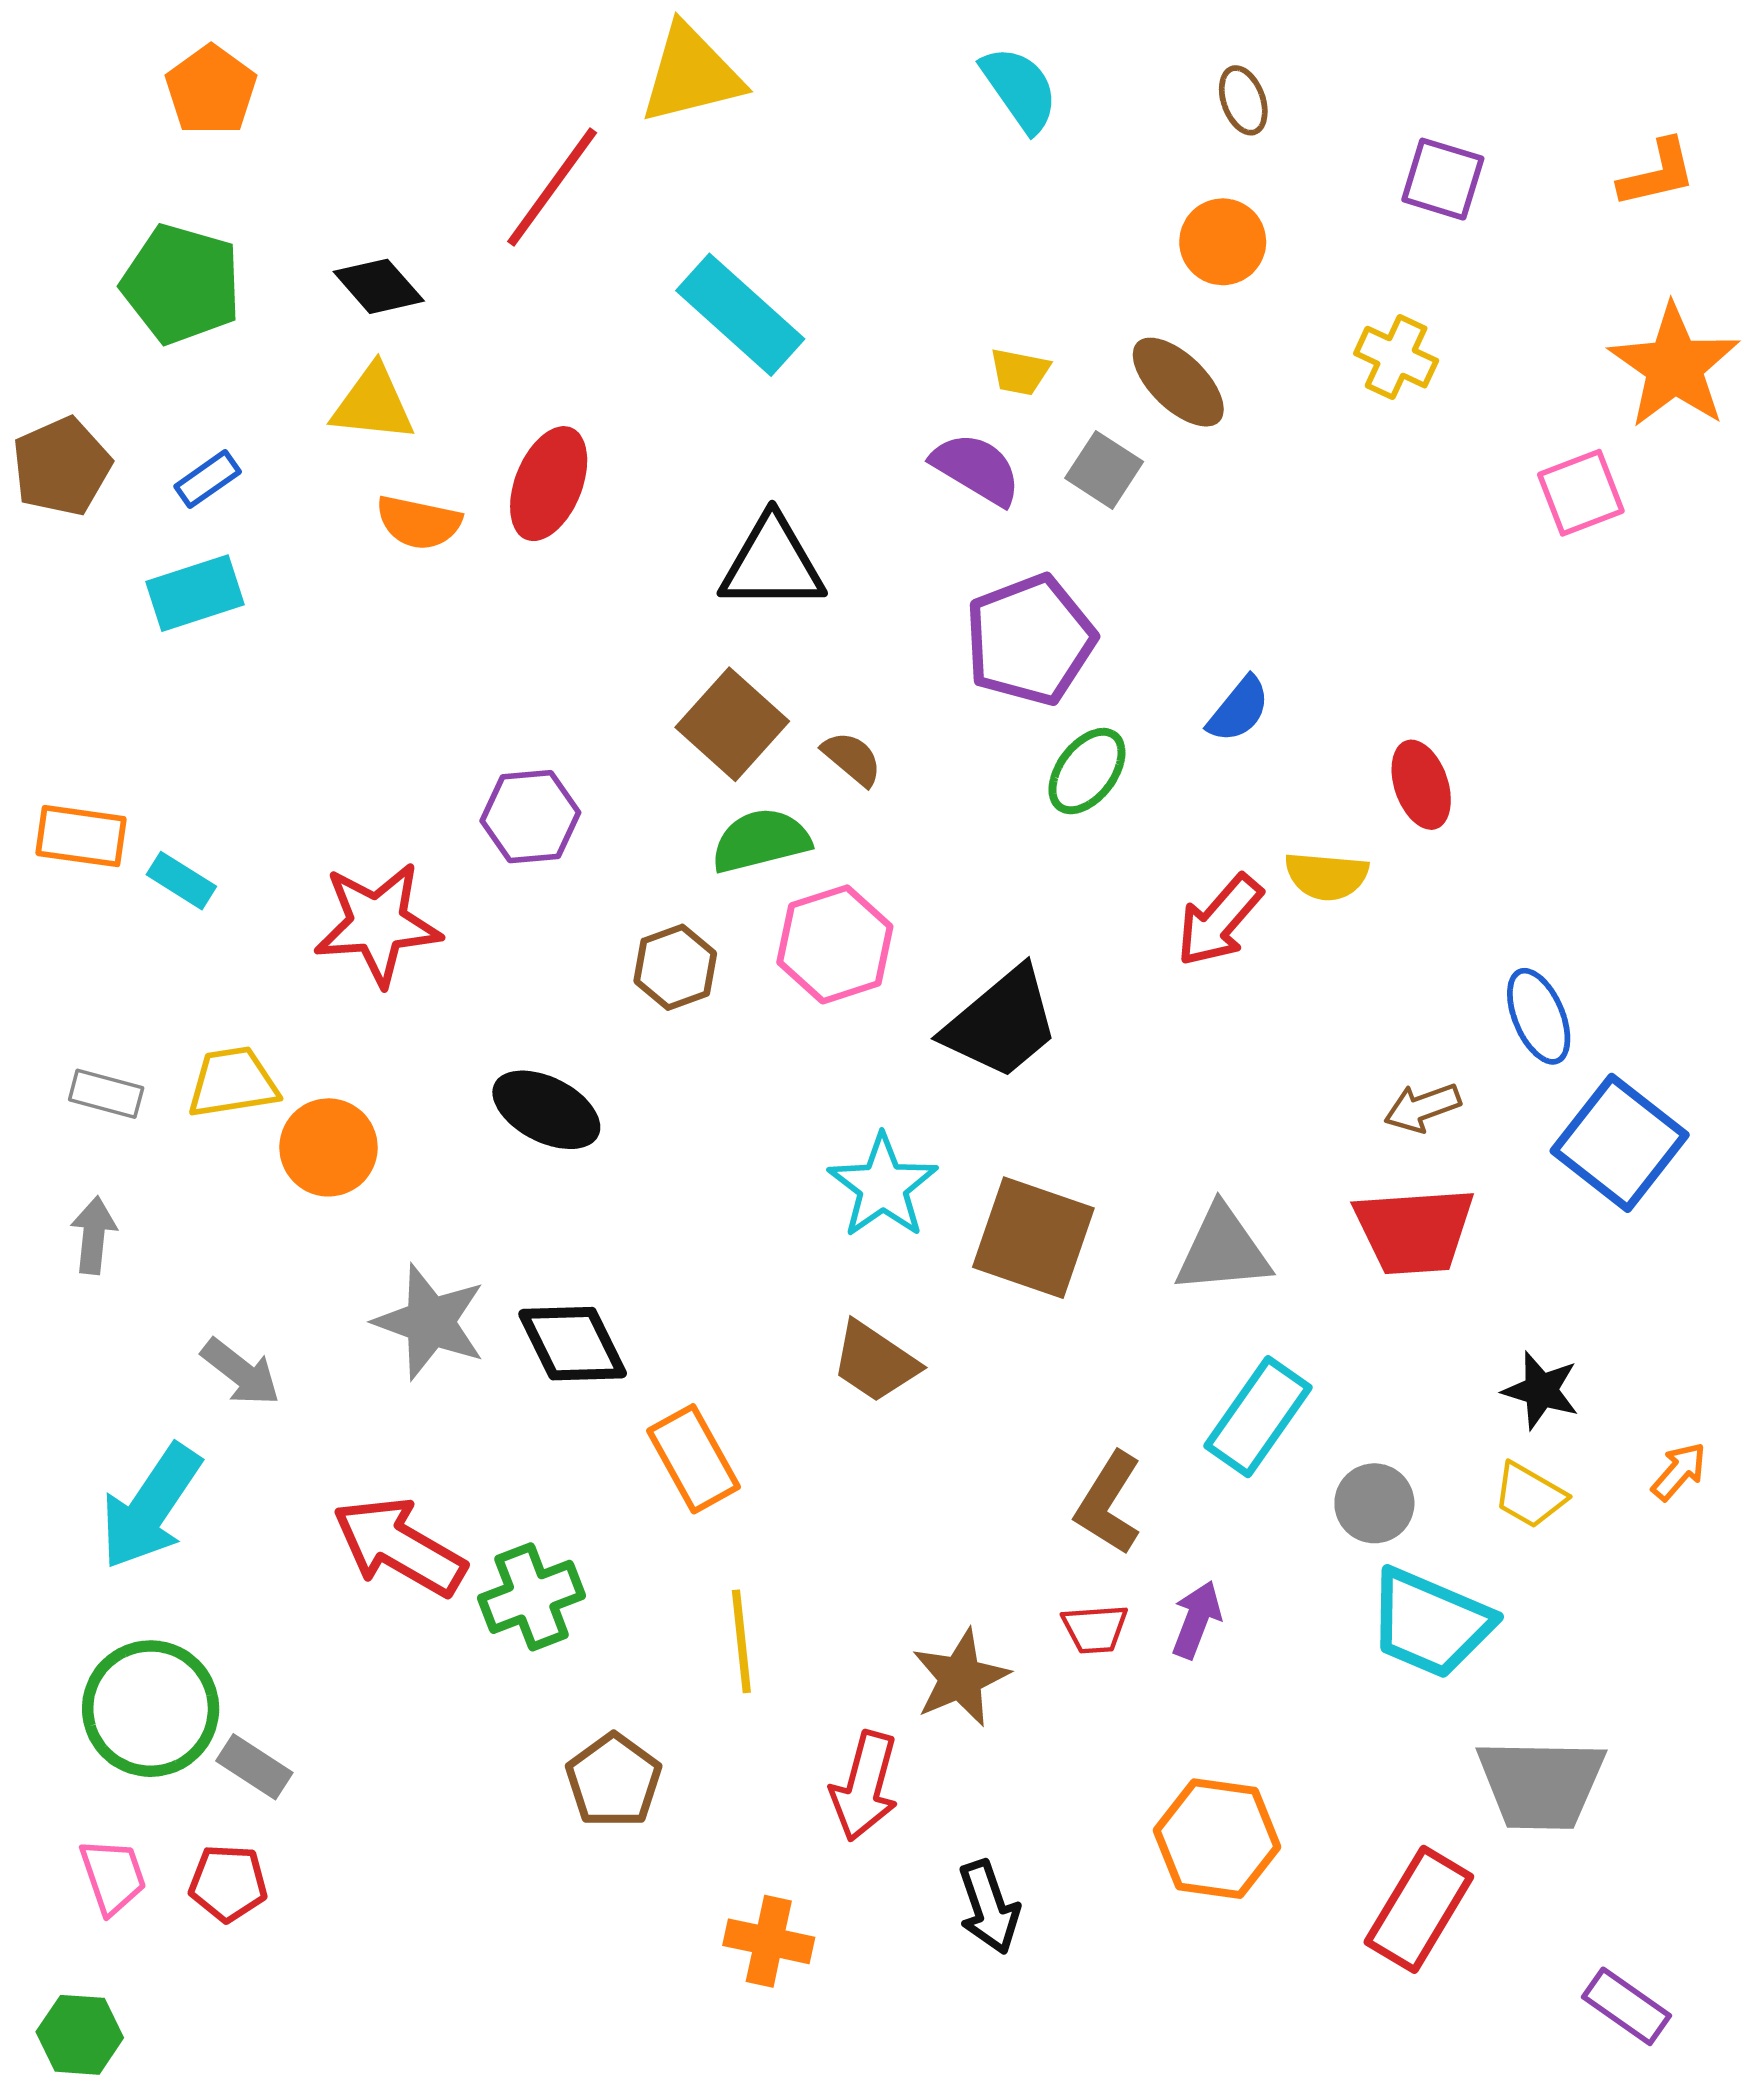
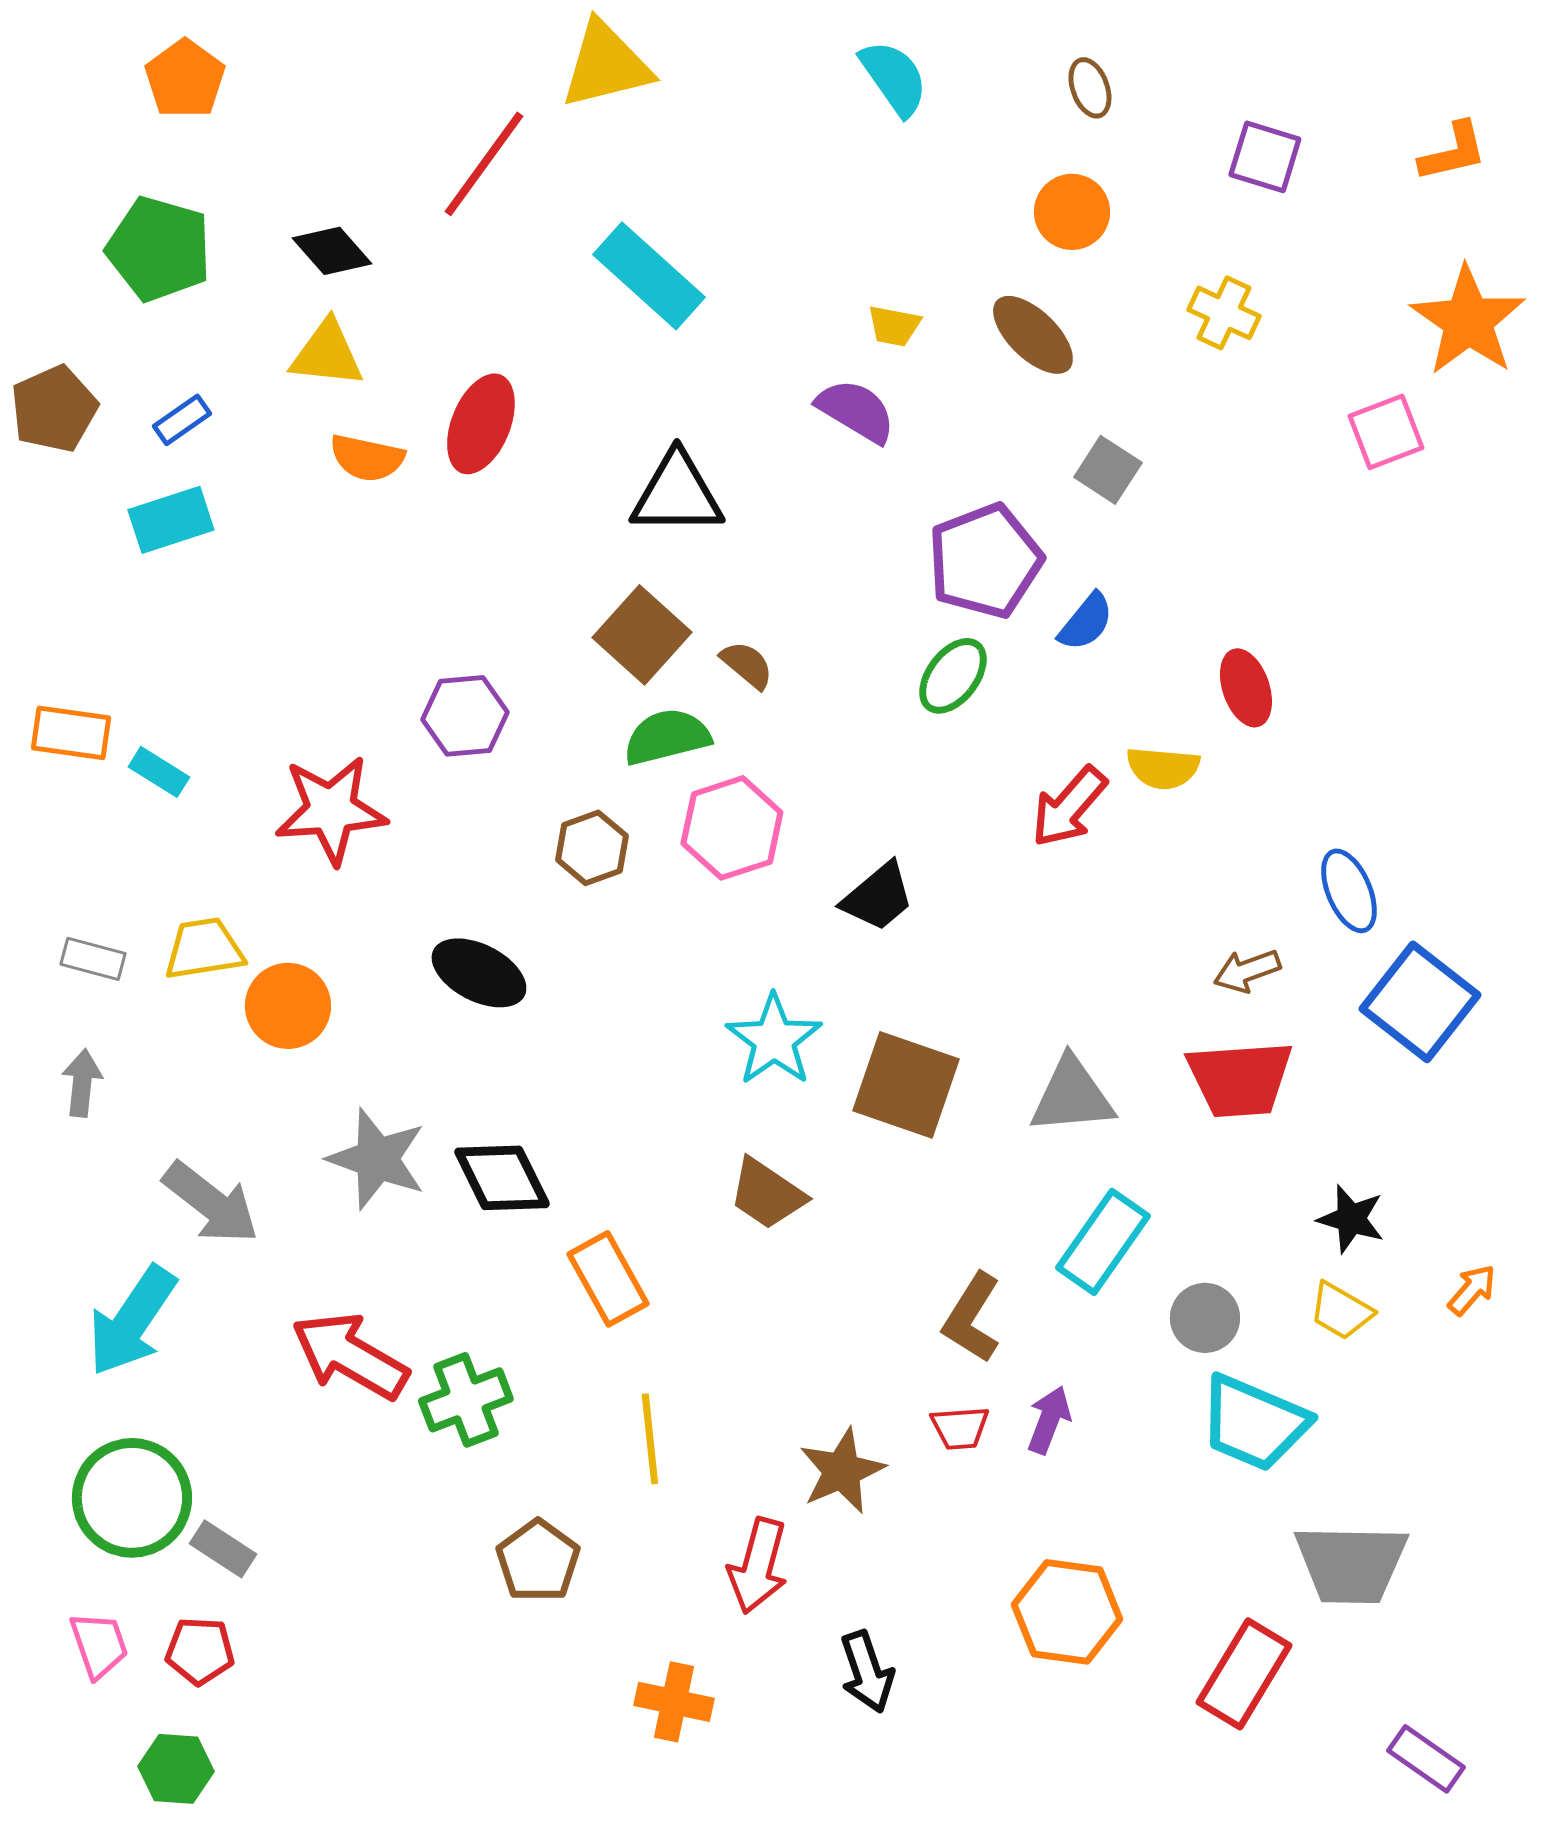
gray square: (1104, 470) -> (1108, 470), moved
purple pentagon: (1030, 640) -> (985, 561), moved
black trapezoid: (1001, 1023) -> (878, 897), size x0.7
gray arrow: (241, 1372) -> (211, 1203), size x1.4
green hexagon: (80, 2035) -> (176, 1769), moved

